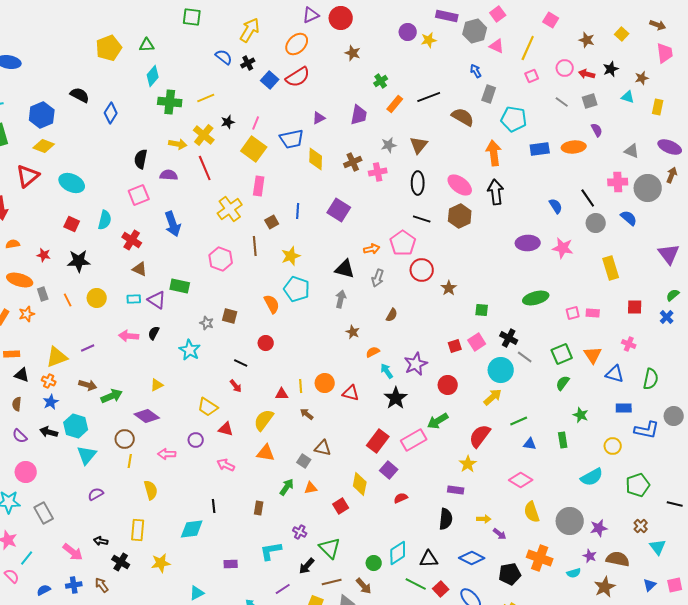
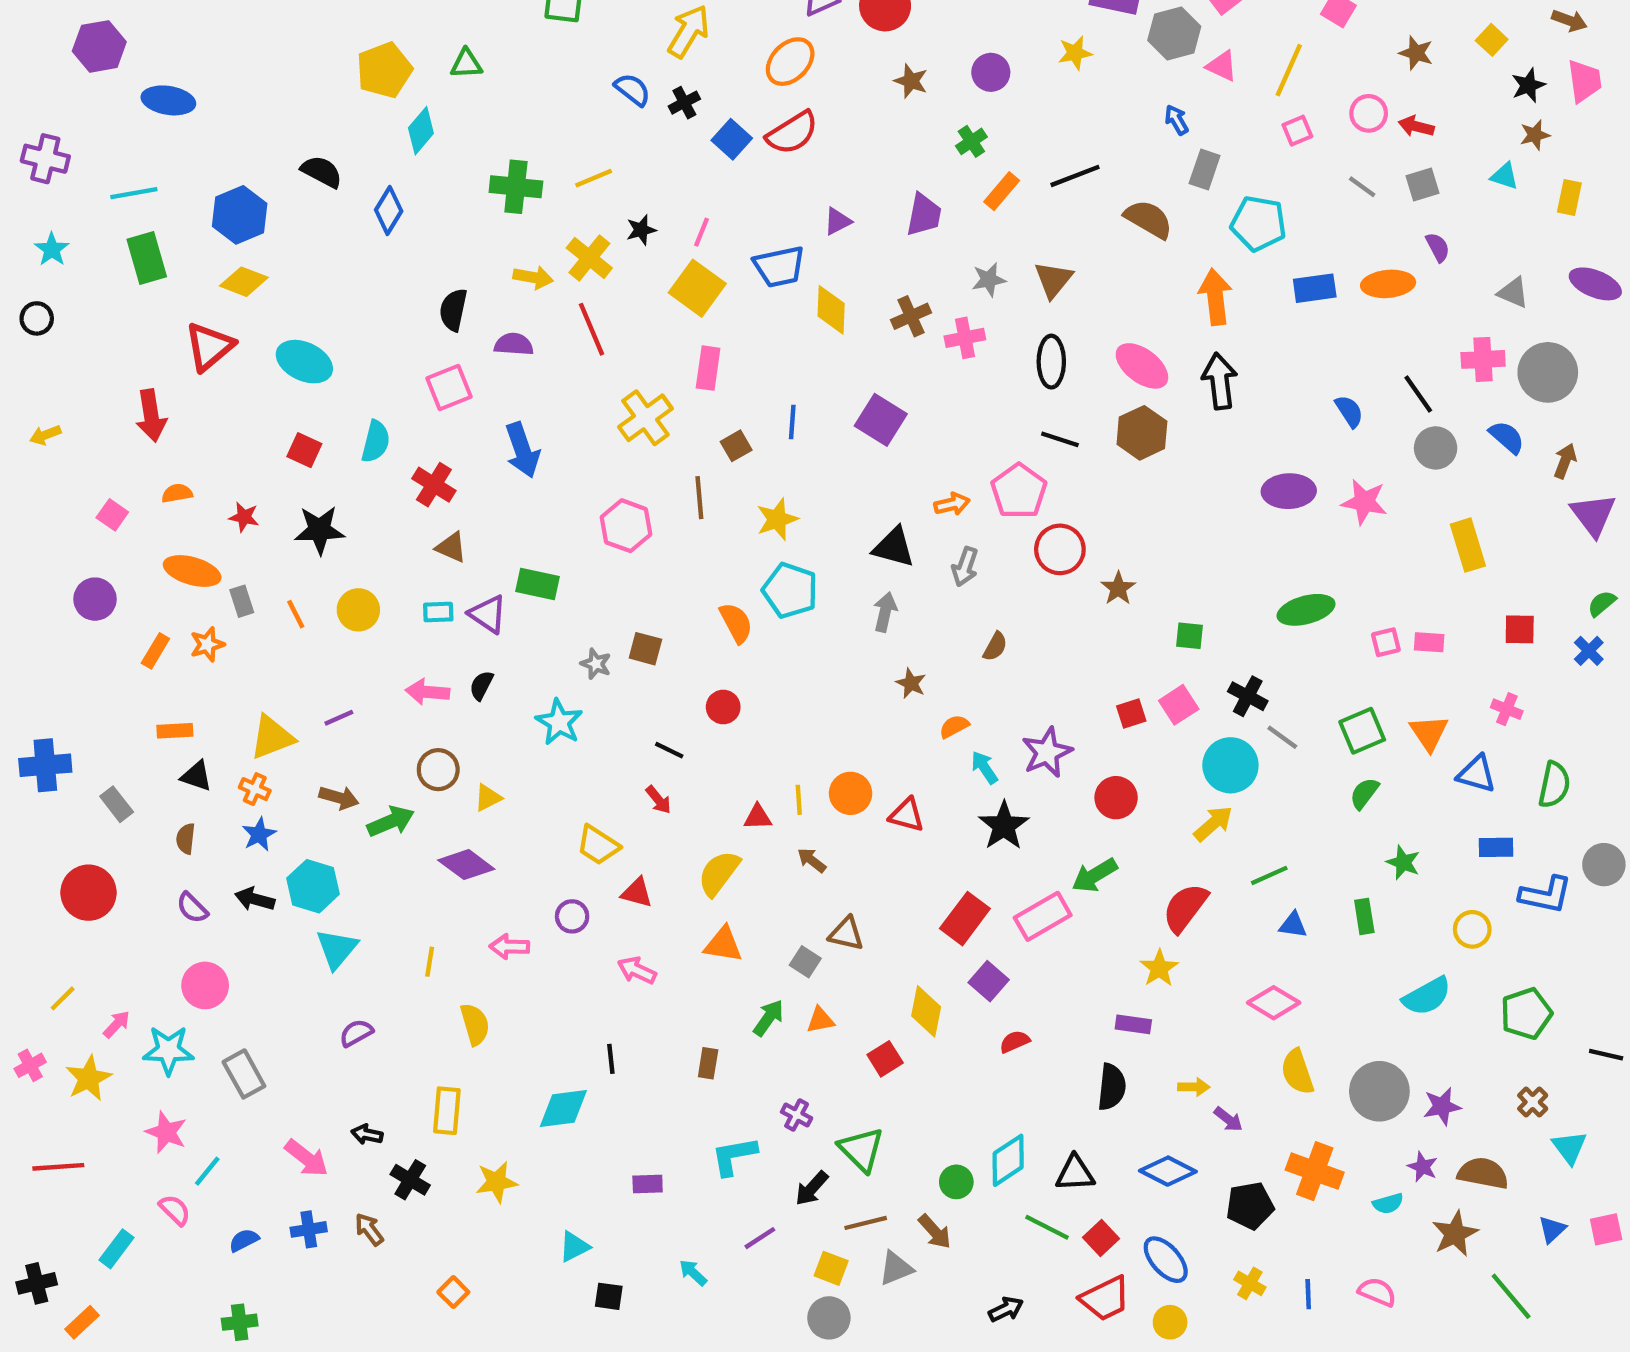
purple circle: (408, 32) -> (991, 72), moved
black star: (611, 69) -> (1528, 85), moved
cyan diamond: (153, 76) -> (421, 131), moved
brown arrow: (672, 175) -> (1565, 461), moved
brown circle: (125, 439) -> (438, 770), moved

